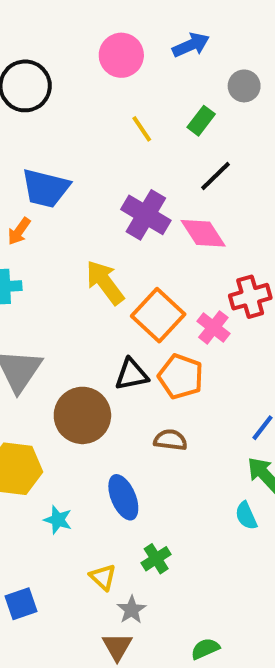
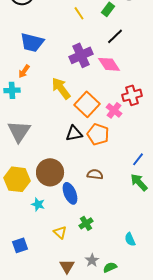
purple cross: (146, 215) -> (81, 55), turned 35
orange arrow: (19, 231) -> (24, 71), moved
brown circle: (82, 415) -> (50, 172), moved
brown semicircle: (170, 440) -> (95, 174), moved
cyan semicircle: (246, 516) -> (130, 239), moved
gray star: (132, 610) -> (92, 260), moved

